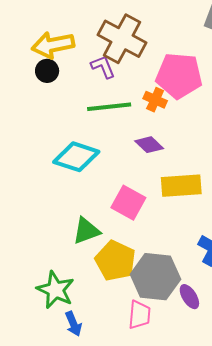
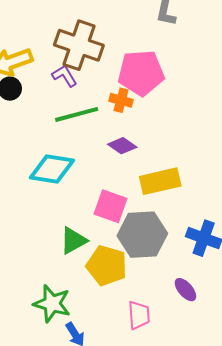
gray hexagon: (155, 277) -> (142, 235), moved

